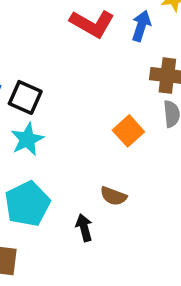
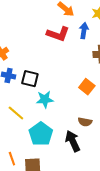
cyan star: (27, 139) -> (45, 99), moved, turned 30
black arrow: (84, 228) -> (73, 141), size x1.5

